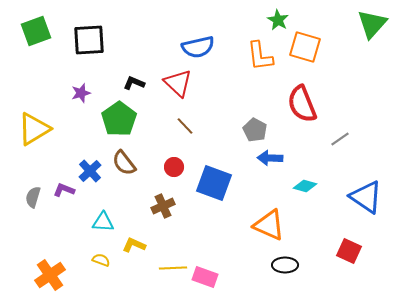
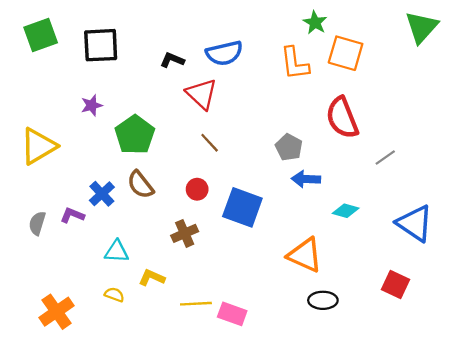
black L-shape: (134, 83) -> (172, 60), moved

